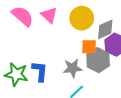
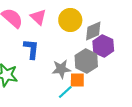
orange square: (89, 47) -> (77, 80), moved
blue L-shape: (40, 71) -> (31, 49), moved

